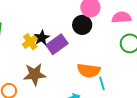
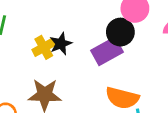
purple rectangle: (57, 44) -> (107, 51), moved

